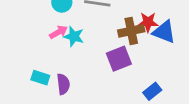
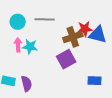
pink arrow: (58, 32) -> (18, 45), turned -56
blue rectangle: (152, 91) -> (94, 81), turned 48

